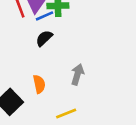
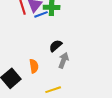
black semicircle: (44, 38) -> (56, 46), moved

